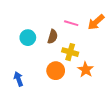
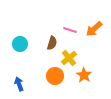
cyan circle: (28, 38) -> (20, 44), moved
yellow cross: (70, 52) -> (69, 58), turned 35

